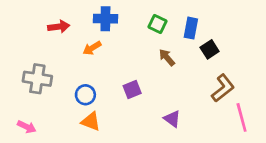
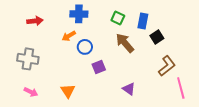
red arrow: (59, 27) -> (35, 21), moved
brown arrow: (167, 57) -> (125, 43), size x1.5
blue circle: (85, 95) -> (85, 47), moved
orange triangle: (91, 121) -> (68, 91), turned 35
pink arrow: (27, 127) -> (31, 92), moved

